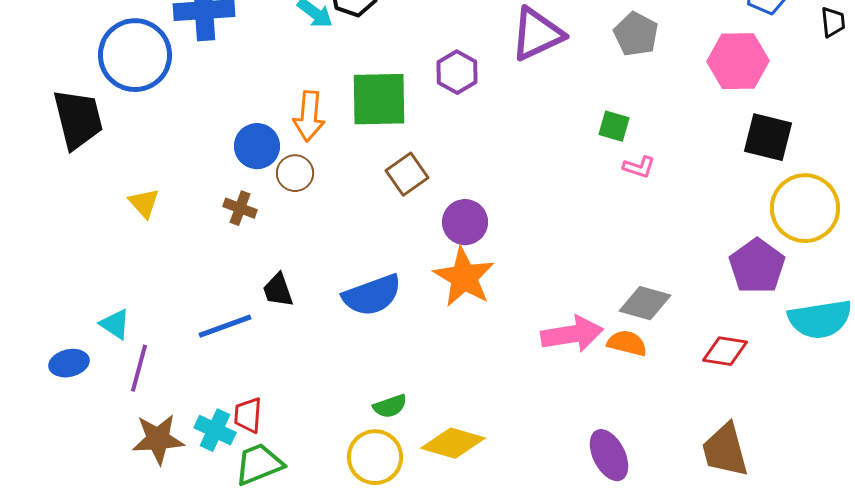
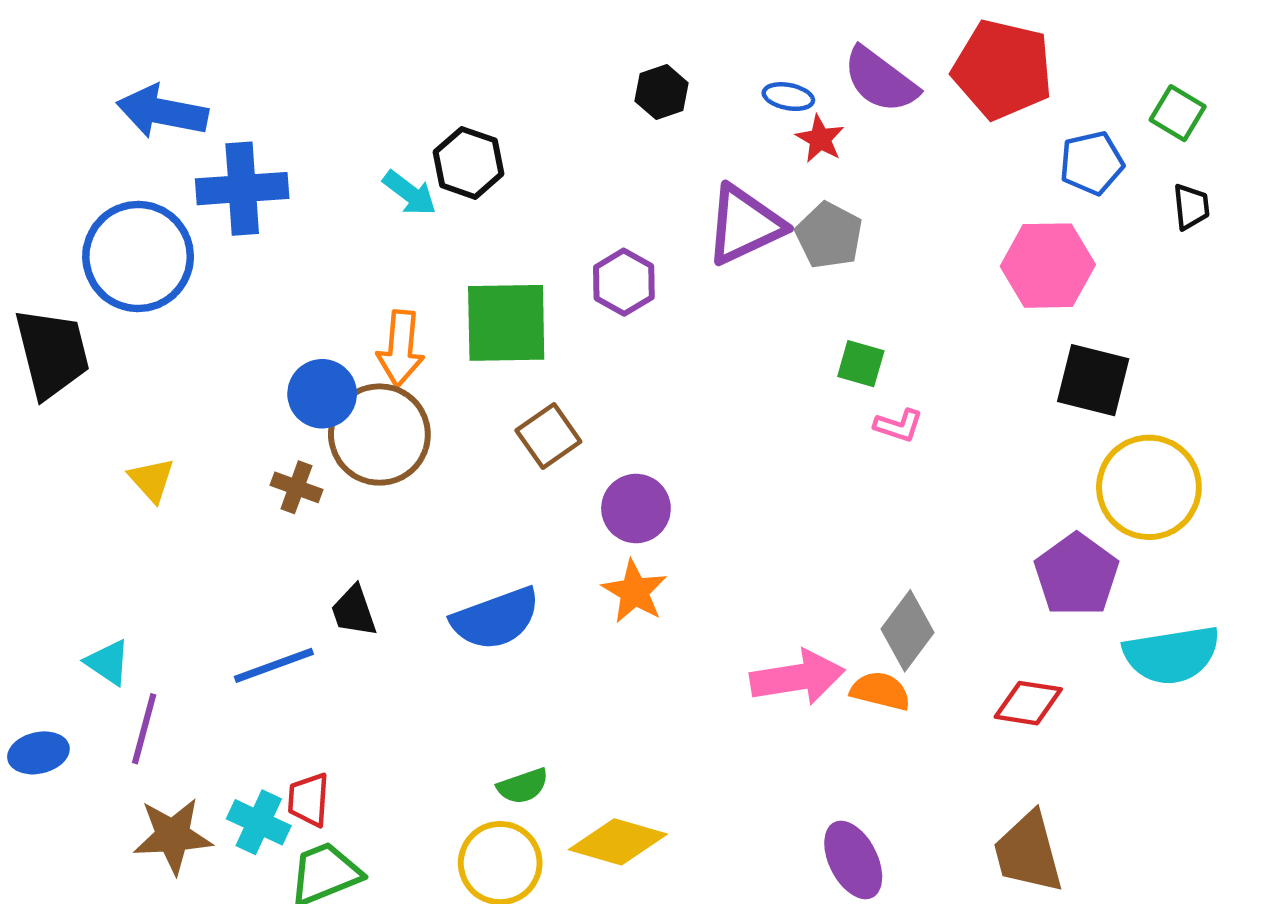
gray pentagon: (636, 34) -> (829, 235), moved
brown circle: (295, 173) -> (379, 435), size x1.8
orange star: (464, 277) -> (634, 591), size x0.7
gray diamond: (645, 303) -> (908, 631), turned -69
blue ellipse: (69, 363) -> (38, 753), moved

